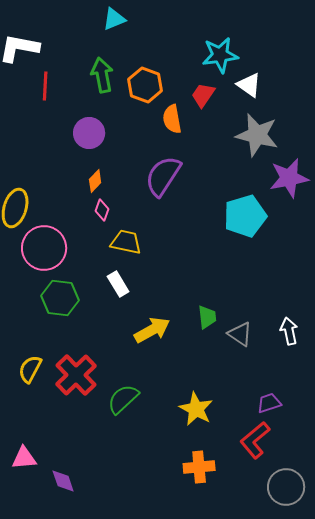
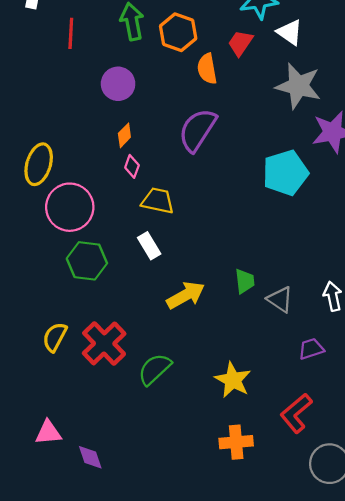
purple trapezoid: (269, 403) -> (311, 349), moved

